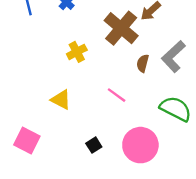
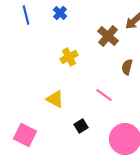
brown cross: (121, 28) -> (108, 36), size x0.7
black square: (94, 145) -> (81, 126), moved

